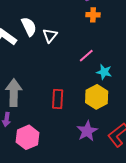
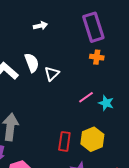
cyan star: (104, 72) -> (106, 103), moved
red rectangle: (58, 99) -> (64, 141), moved

